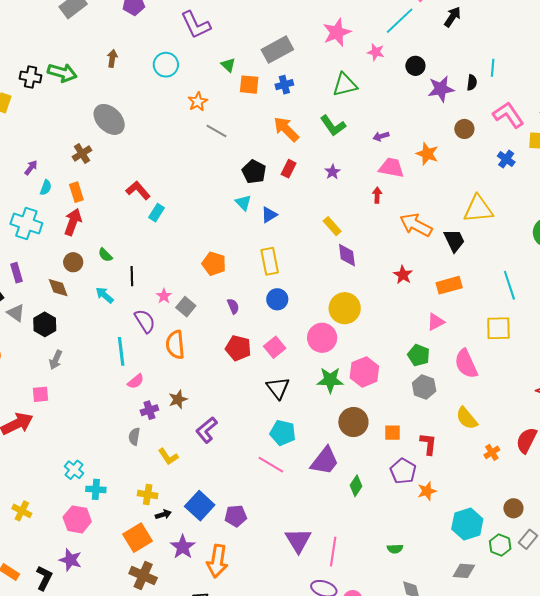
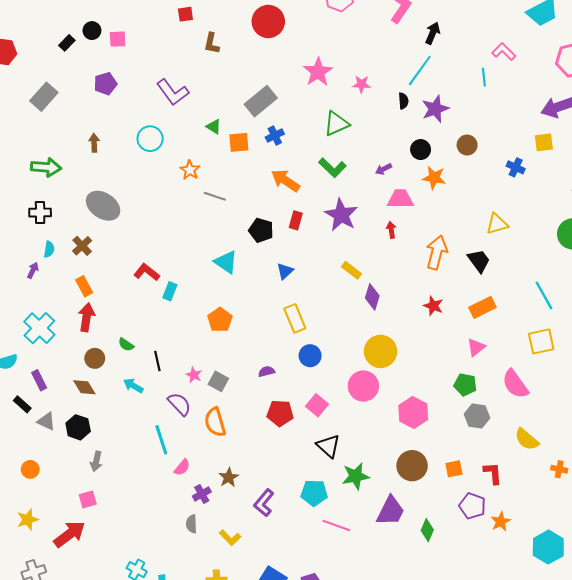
cyan line: (400, 21) -> (420, 70), moved
black circle: (415, 66) -> (421, 150), moved
black cross: (31, 77) -> (40, 213), moved
black semicircle: (472, 83) -> (403, 101), moved
pink L-shape: (508, 115) -> (504, 52), moved, size x0.7
purple star: (333, 172) -> (341, 215), size x2.0
cyan semicircle: (46, 188) -> (49, 249), moved
cyan triangle: (243, 203) -> (226, 262), moved, size x1.4
yellow triangle: (478, 209) -> (497, 224), size x0.7
cyan cross: (26, 223) -> (39, 328), turned 36
orange arrow: (416, 225) -> (437, 252), turned 88
purple diamond: (347, 255) -> (372, 297), turned 35
orange pentagon: (214, 264) -> (220, 320), moved, turned 30
purple semicircle: (233, 306) -> (266, 371), turned -70
green star: (330, 380) -> (356, 476), moved
cyan pentagon: (283, 433) -> (314, 493), moved
orange cross: (492, 452) -> (559, 469), turned -35

